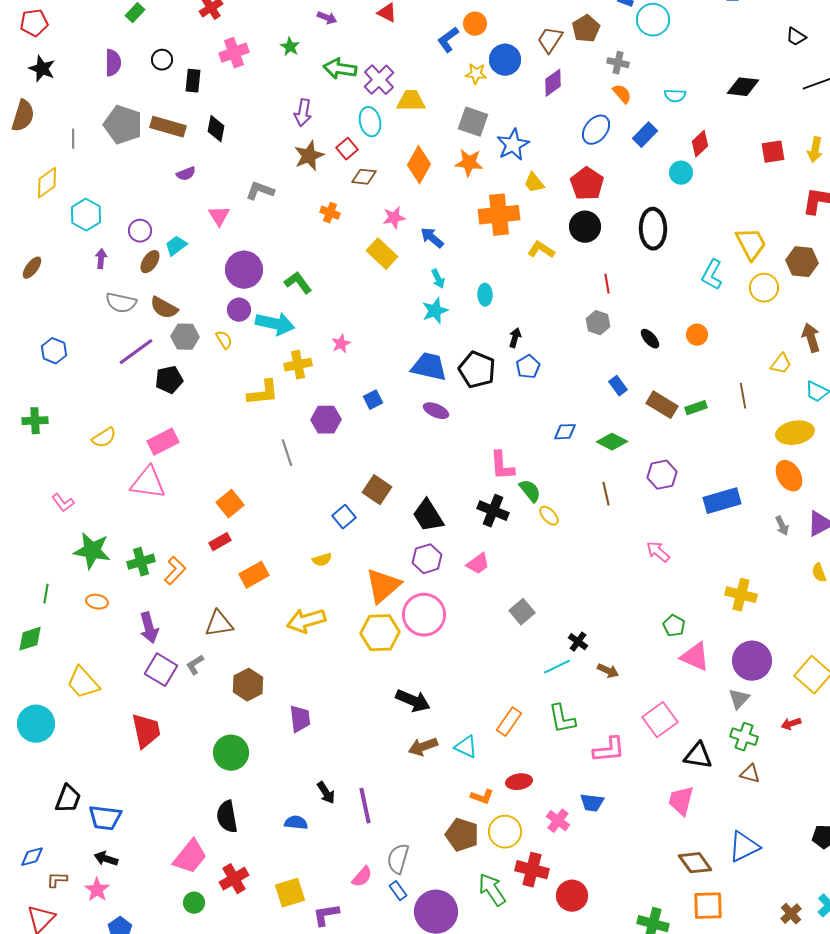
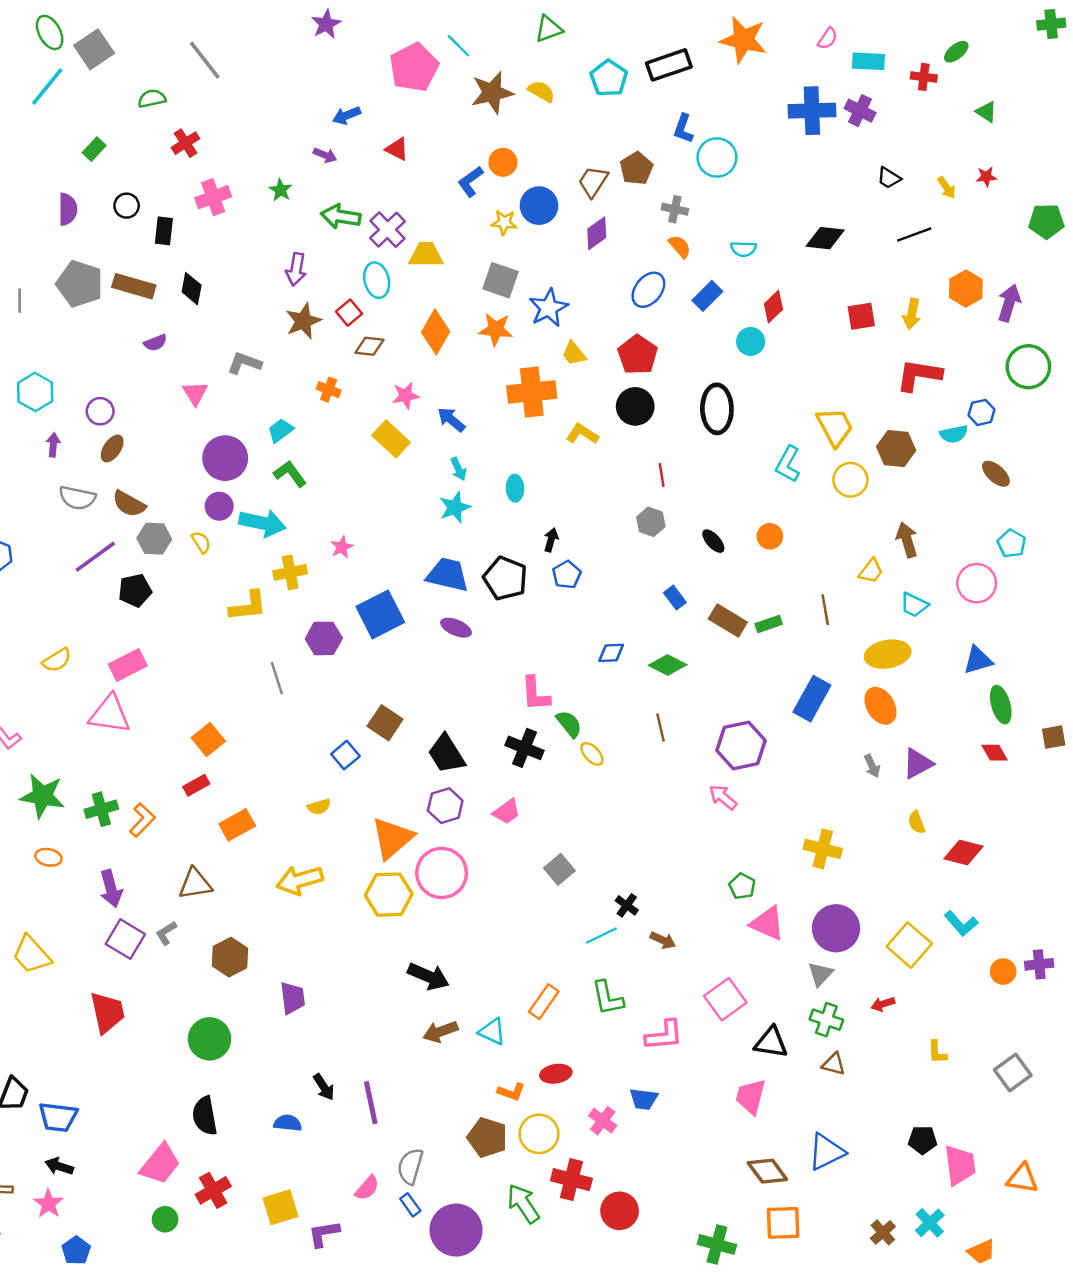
cyan trapezoid: (176, 246) -> (280, 430), moved
blue square: (373, 400) -> (380, 614), size x2.0
purple hexagon: (662, 475) -> (741, 745), moved, size x1.4
blue rectangle: (722, 501) -> (812, 699), moved, turned -45

